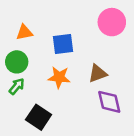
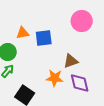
orange triangle: (24, 32) -> (23, 33), moved
orange star: (59, 77) -> (55, 78), moved

